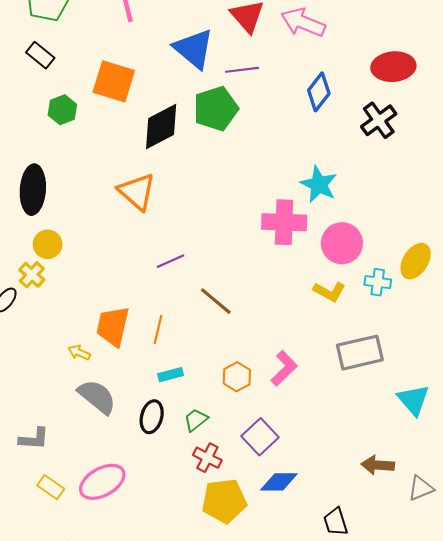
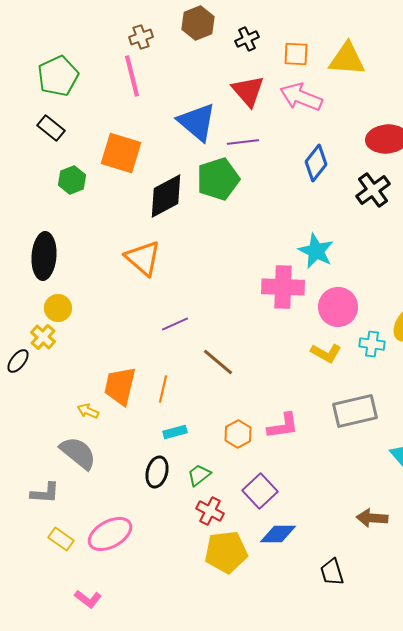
pink L-shape: (284, 368) -> (283, 426), turned 36
gray semicircle: (97, 397) -> (78, 453), moved

